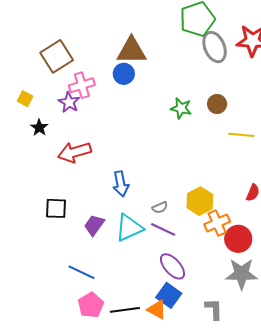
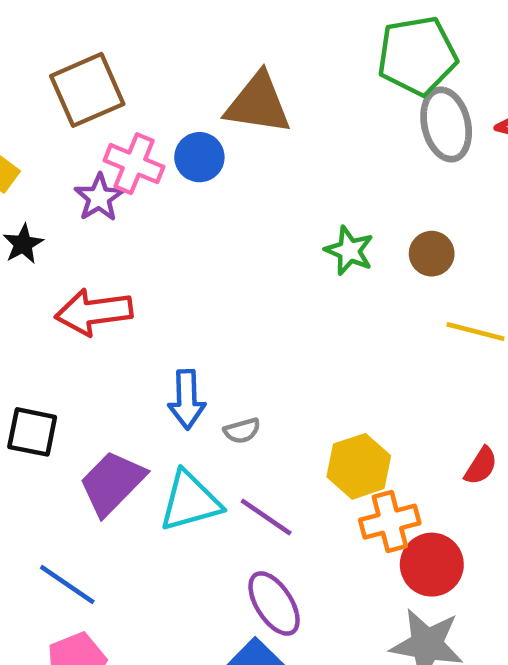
blue circle: (124, 74) -> (199, 157), moved
pink cross: (82, 85) -> (134, 164), turned 30
gray semicircle: (160, 207) -> (242, 431), moved
purple trapezoid: (94, 225) -> (112, 483), size x1.4

